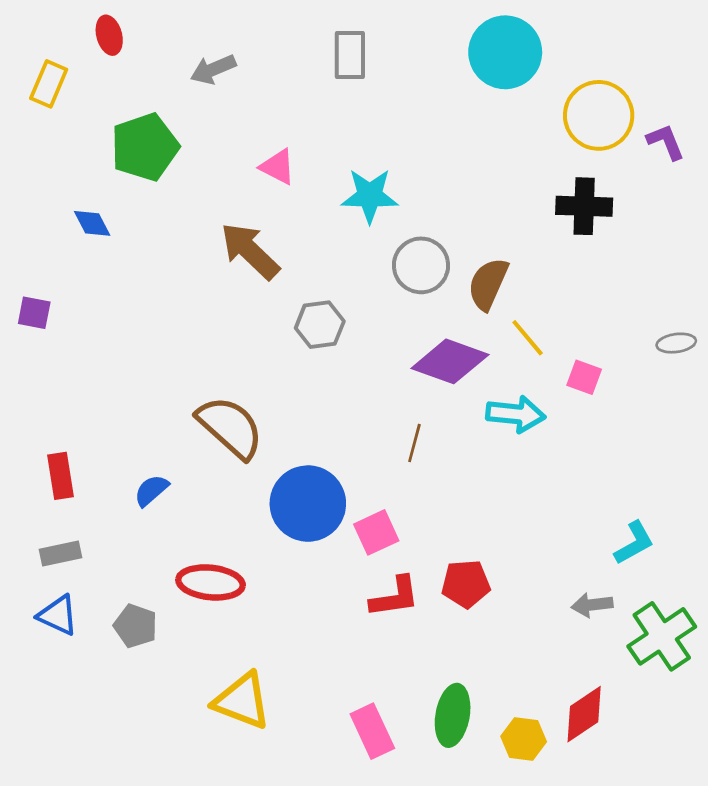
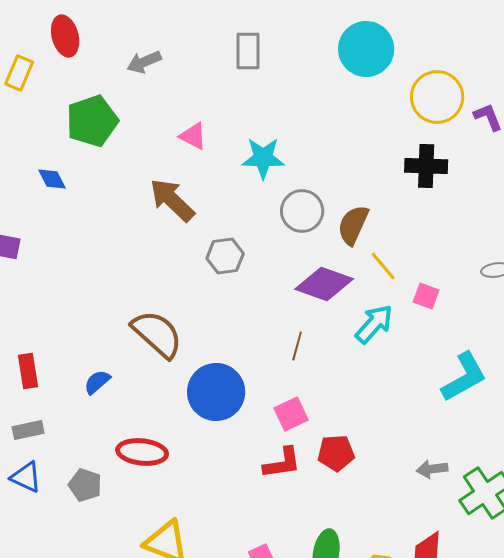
red ellipse: (109, 35) -> (65, 36), size x1.4
cyan arrow: (516, 414) -> (374, 324), turned -54
pink square: (376, 532) -> (291, 414), moved
cyan L-shape: (634, 543) -> (464, 377), moved, size x1.5

